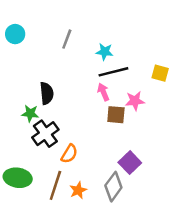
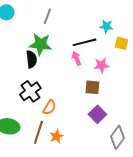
cyan star: (105, 52) -> (106, 26), moved
green star: (30, 113) -> (40, 44), moved, size x1.6
brown square: (116, 115) -> (92, 87), moved
gray diamond: (113, 187) -> (117, 137), moved

